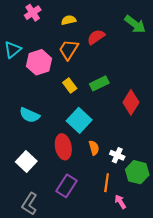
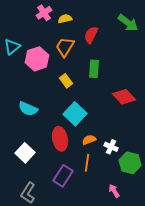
pink cross: (33, 13) -> (44, 13), moved
red semicircle: (96, 37) -> (91, 35), turned -30
green rectangle: (99, 83) -> (94, 69), moved, turned -60
red diamond: (131, 102) -> (124, 97), turned -75
orange semicircle: (94, 148) -> (89, 140), turned -96
orange line: (107, 183) -> (87, 163), moved

